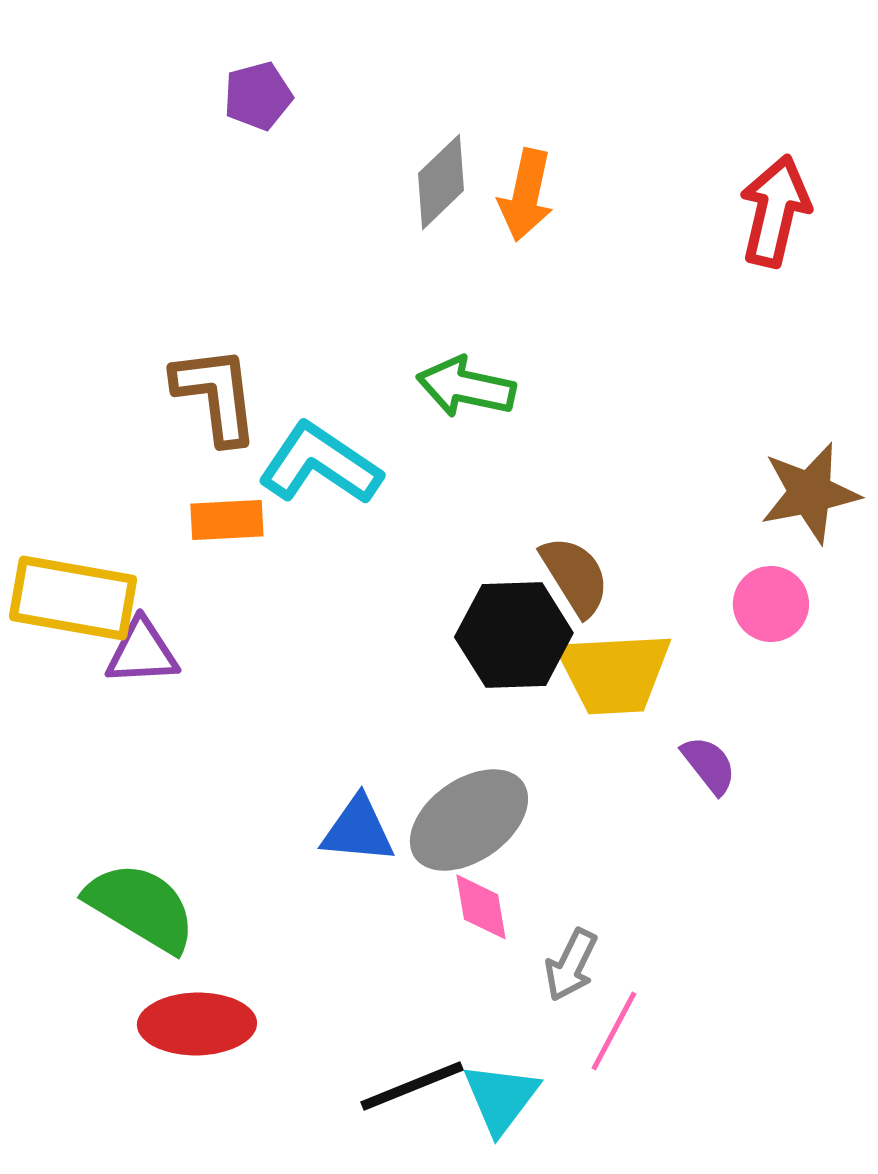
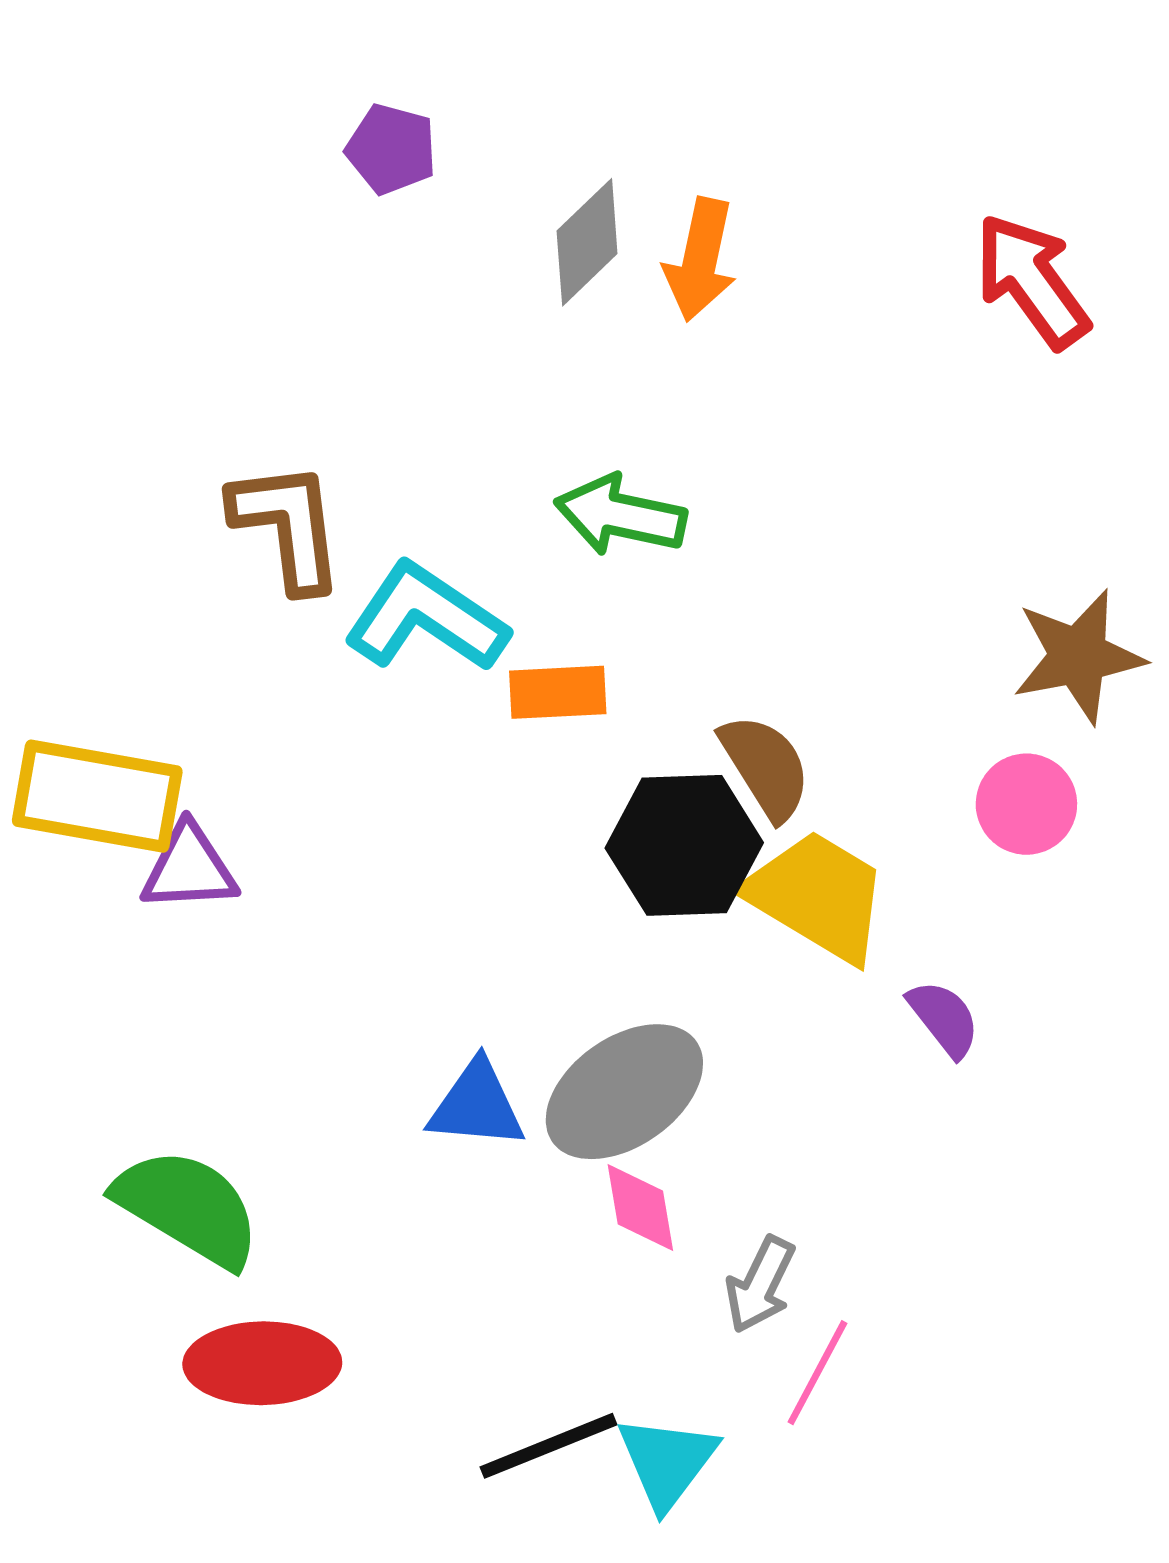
purple pentagon: (258, 96) -> (391, 149), moved, turned 30
red arrow: (775, 211) -> (1032, 281), turned -49
orange rectangle: (227, 520) -> (558, 692), moved
yellow trapezoid: (614, 673) -> (817, 896), turned -146

